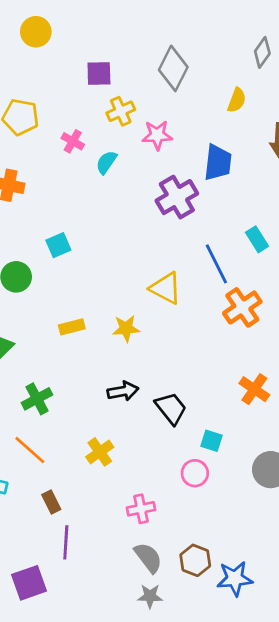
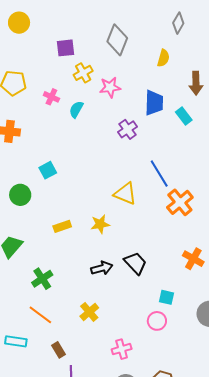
purple cross: (177, 197) -> (128, 129), size x0.7
cyan rectangle: (257, 239) -> (184, 116), moved
black trapezoid: (171, 408) -> (135, 263), moved

